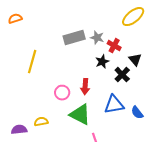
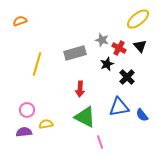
gray rectangle: (74, 38) -> (75, 53), moved
black triangle: (135, 60) -> (140, 46), moved
red arrow: (85, 87) -> (80, 89), moved
pink circle: (62, 93) -> (27, 110), moved

